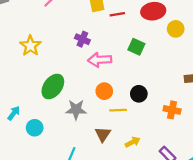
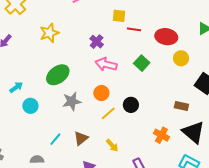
gray star: (76, 110) -> (72, 101), turned -30
yellow line: (118, 110) -> (108, 113), turned -56
orange cross: (172, 110) -> (161, 135), moved
brown triangle: (103, 134) -> (81, 138), moved
yellow arrow: (133, 142) -> (112, 145), turned 56

